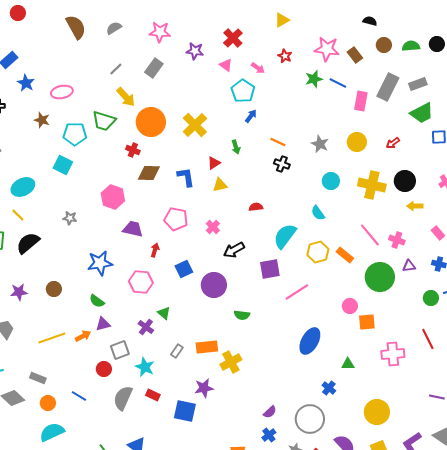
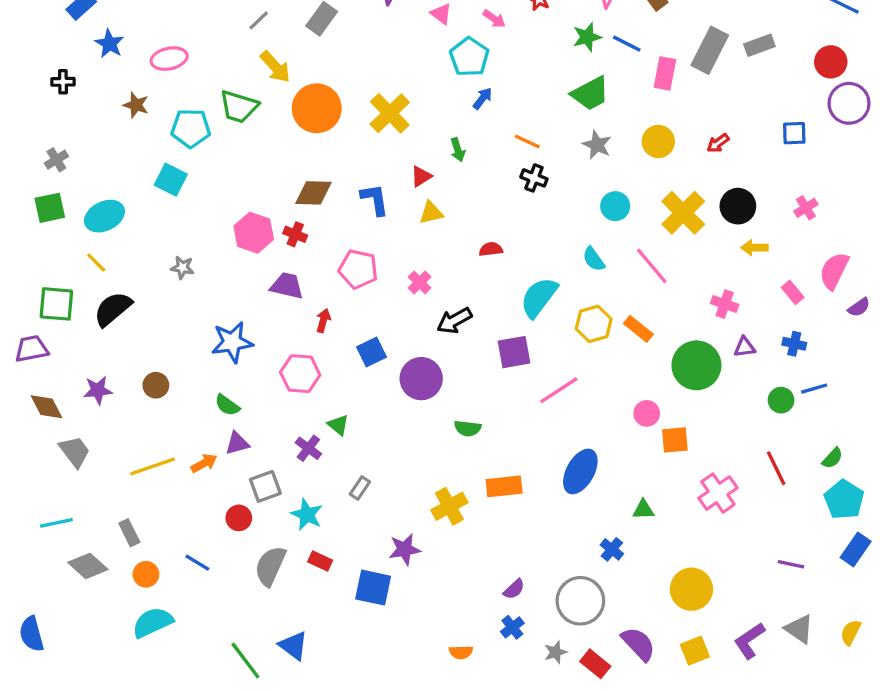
green trapezoid: (422, 113) -> (590, 93), moved
red cross: (133, 150) -> (295, 234), moved
yellow cross: (372, 185) -> (683, 213), turned 32
pink line: (370, 235) -> (652, 266), moved
orange rectangle: (207, 347) -> (504, 486), moved
pink cross: (393, 354) -> (718, 493), turned -30
gray rectangle: (38, 378) -> (129, 533), turned 42

